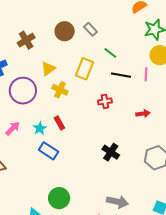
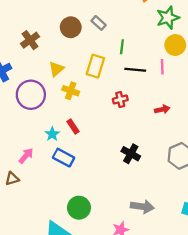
green line: (110, 53) -> (122, 47), turned 64
pink arrow: (13, 128) -> (26, 156), moved

